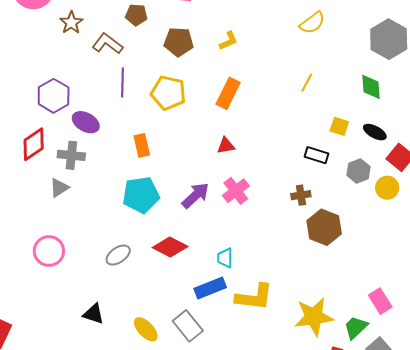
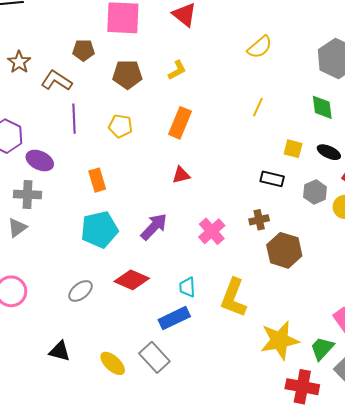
yellow pentagon: (168, 93) -> (120, 126), size x0.7
pink cross: (236, 191) -> (212, 231), moved
yellow L-shape: (254, 297) -> (234, 298), moved, turned 108

